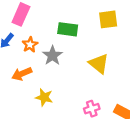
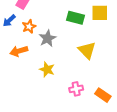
green rectangle: (68, 29) -> (75, 18), moved
yellow star: (44, 97) -> (47, 69), moved

